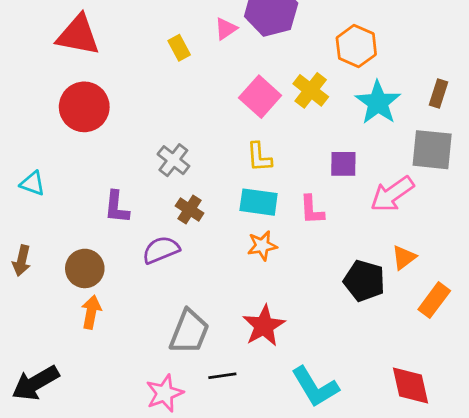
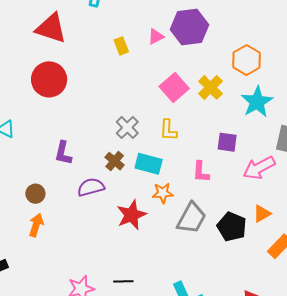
gray cross: (173, 160) -> (127, 127), moved
cyan rectangle: (259, 202) -> (149, 164), moved
brown circle: (85, 268) -> (35, 194), size x0.7
red star: (264, 326) -> (131, 215), moved
gray trapezoid: (189, 332) -> (192, 218), moved

